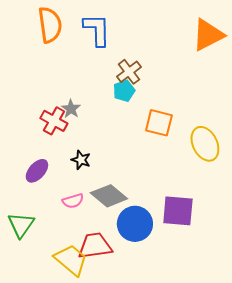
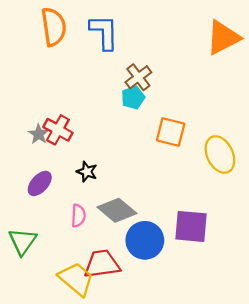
gray star: (71, 109) -> (39, 134), moved
pink semicircle: (73, 201) -> (78, 216), turned -70

